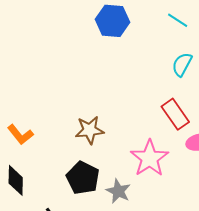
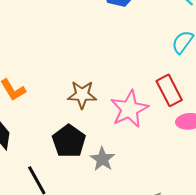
pink star: (150, 158) -> (129, 109), moved

